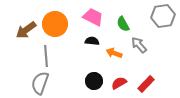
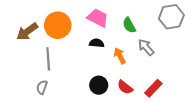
orange arrow: (114, 53) -> (120, 56), turned 42
gray semicircle: (40, 83) -> (42, 87), size x0.6
red semicircle: (119, 83) -> (125, 87), turned -112

